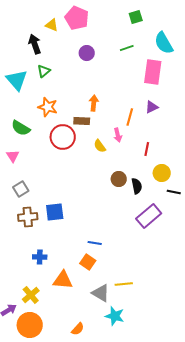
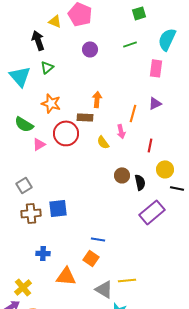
cyan semicircle: (164, 43) -> (167, 39), turned 55
pink rectangle: (153, 72) -> (156, 68), size x0.7
pink triangle: (13, 156) -> (39, 144), moved, turned 32
yellow cross: (31, 295) -> (23, 287), moved

